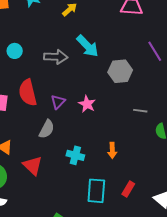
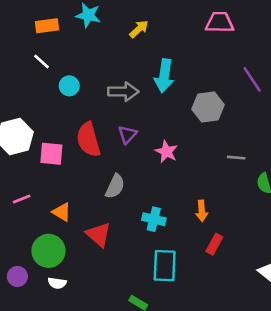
cyan arrow: (88, 46) -> (164, 76), turned 55
purple triangle: (58, 102) -> (127, 134), moved
red rectangle: (128, 189) -> (214, 244), moved
cyan rectangle: (96, 191) -> (165, 266), moved

